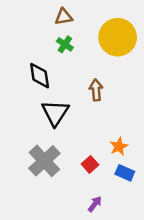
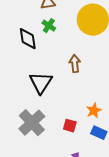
black diamond: (40, 76) -> (28, 39), moved
red square: (90, 164) -> (70, 126), turned -32

